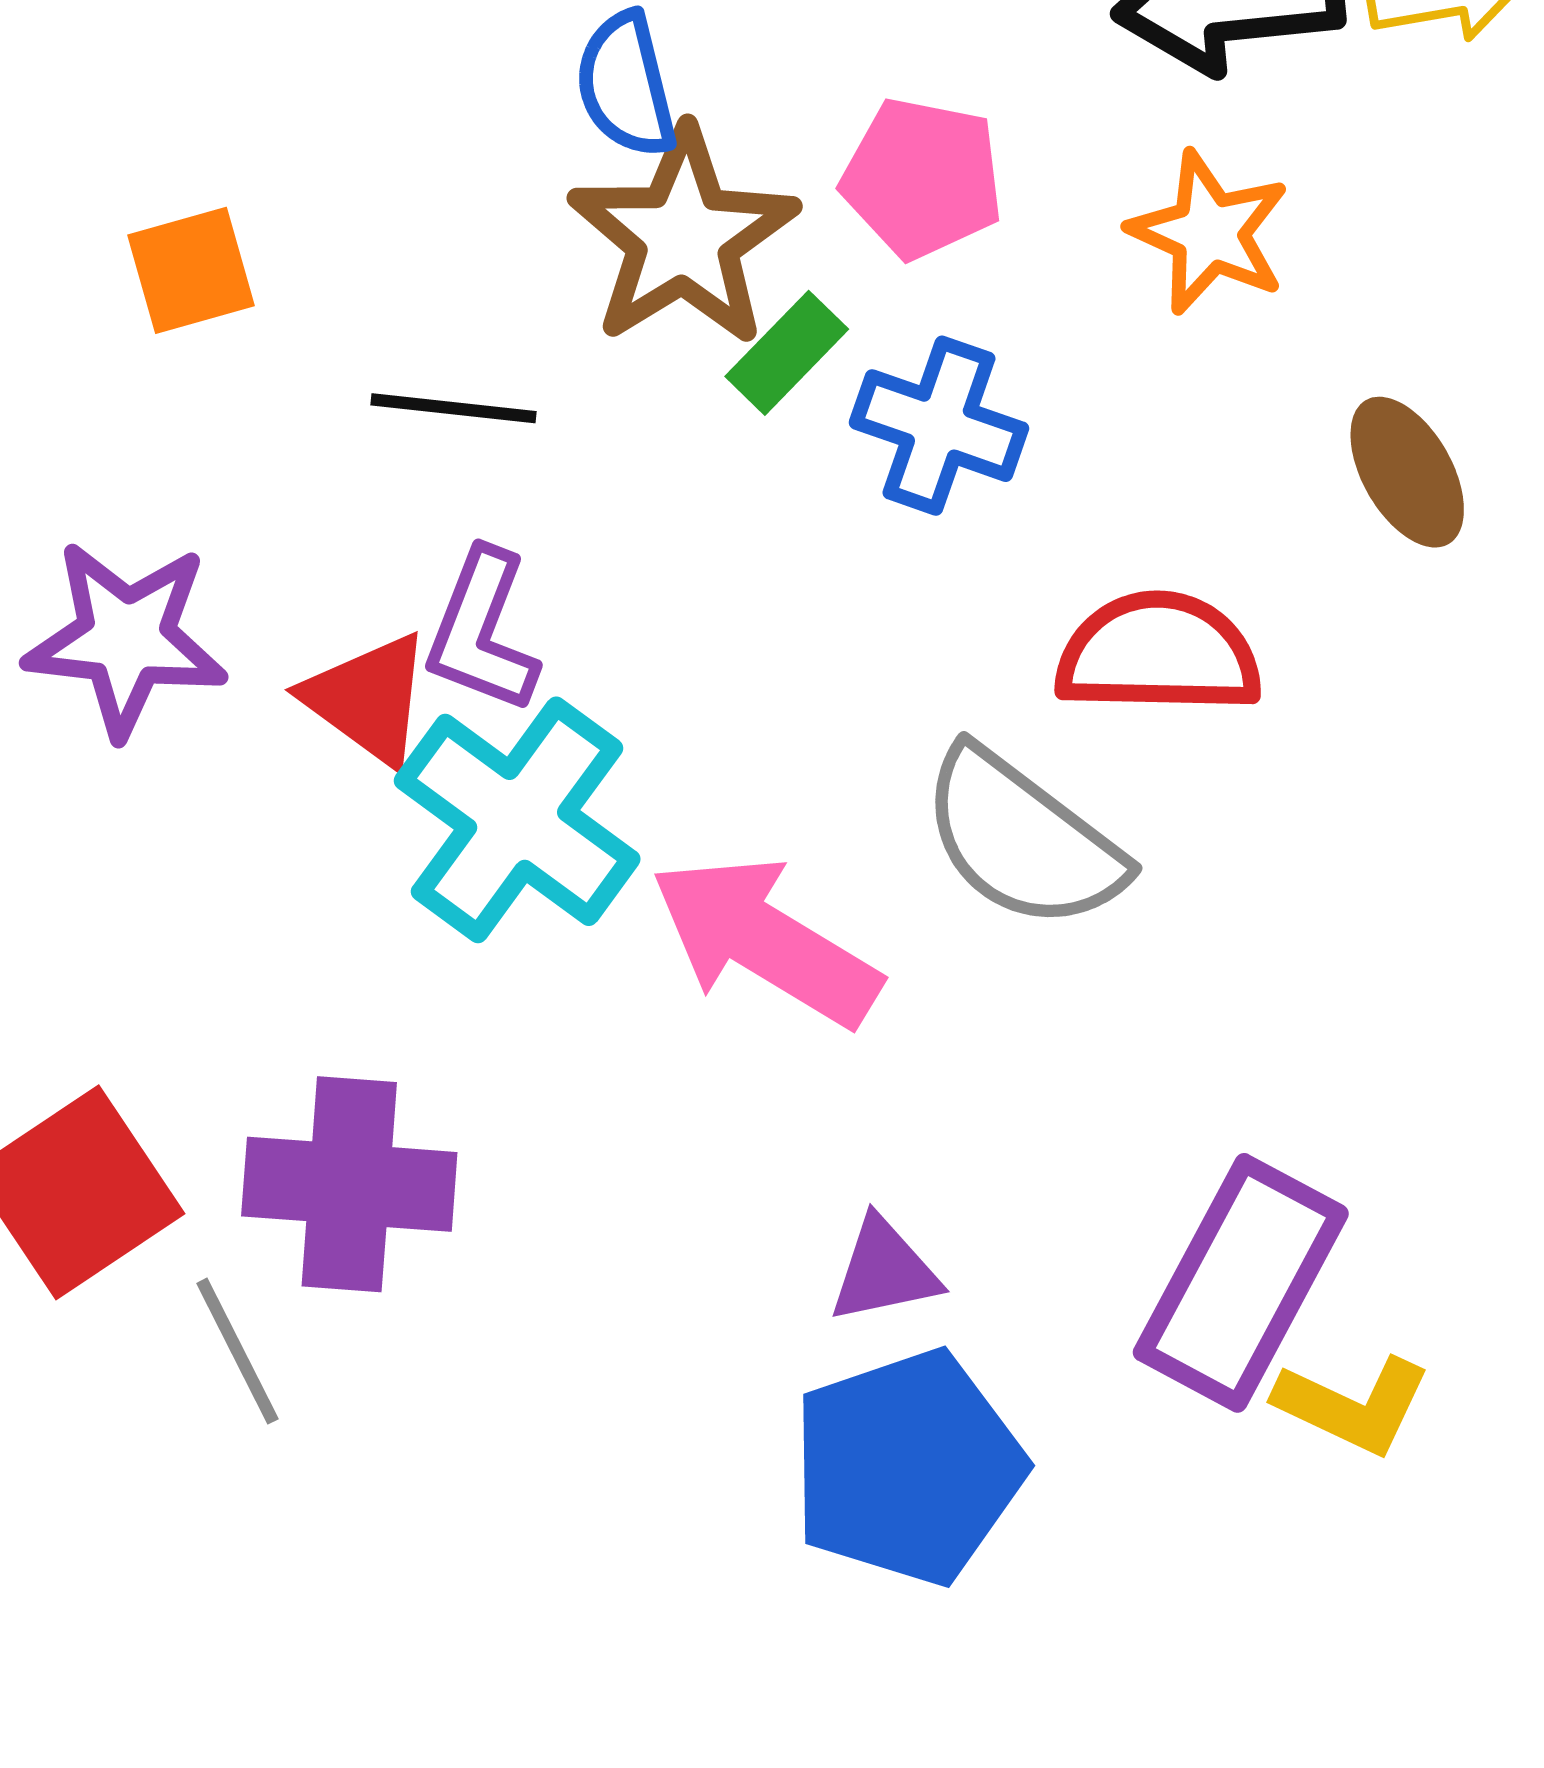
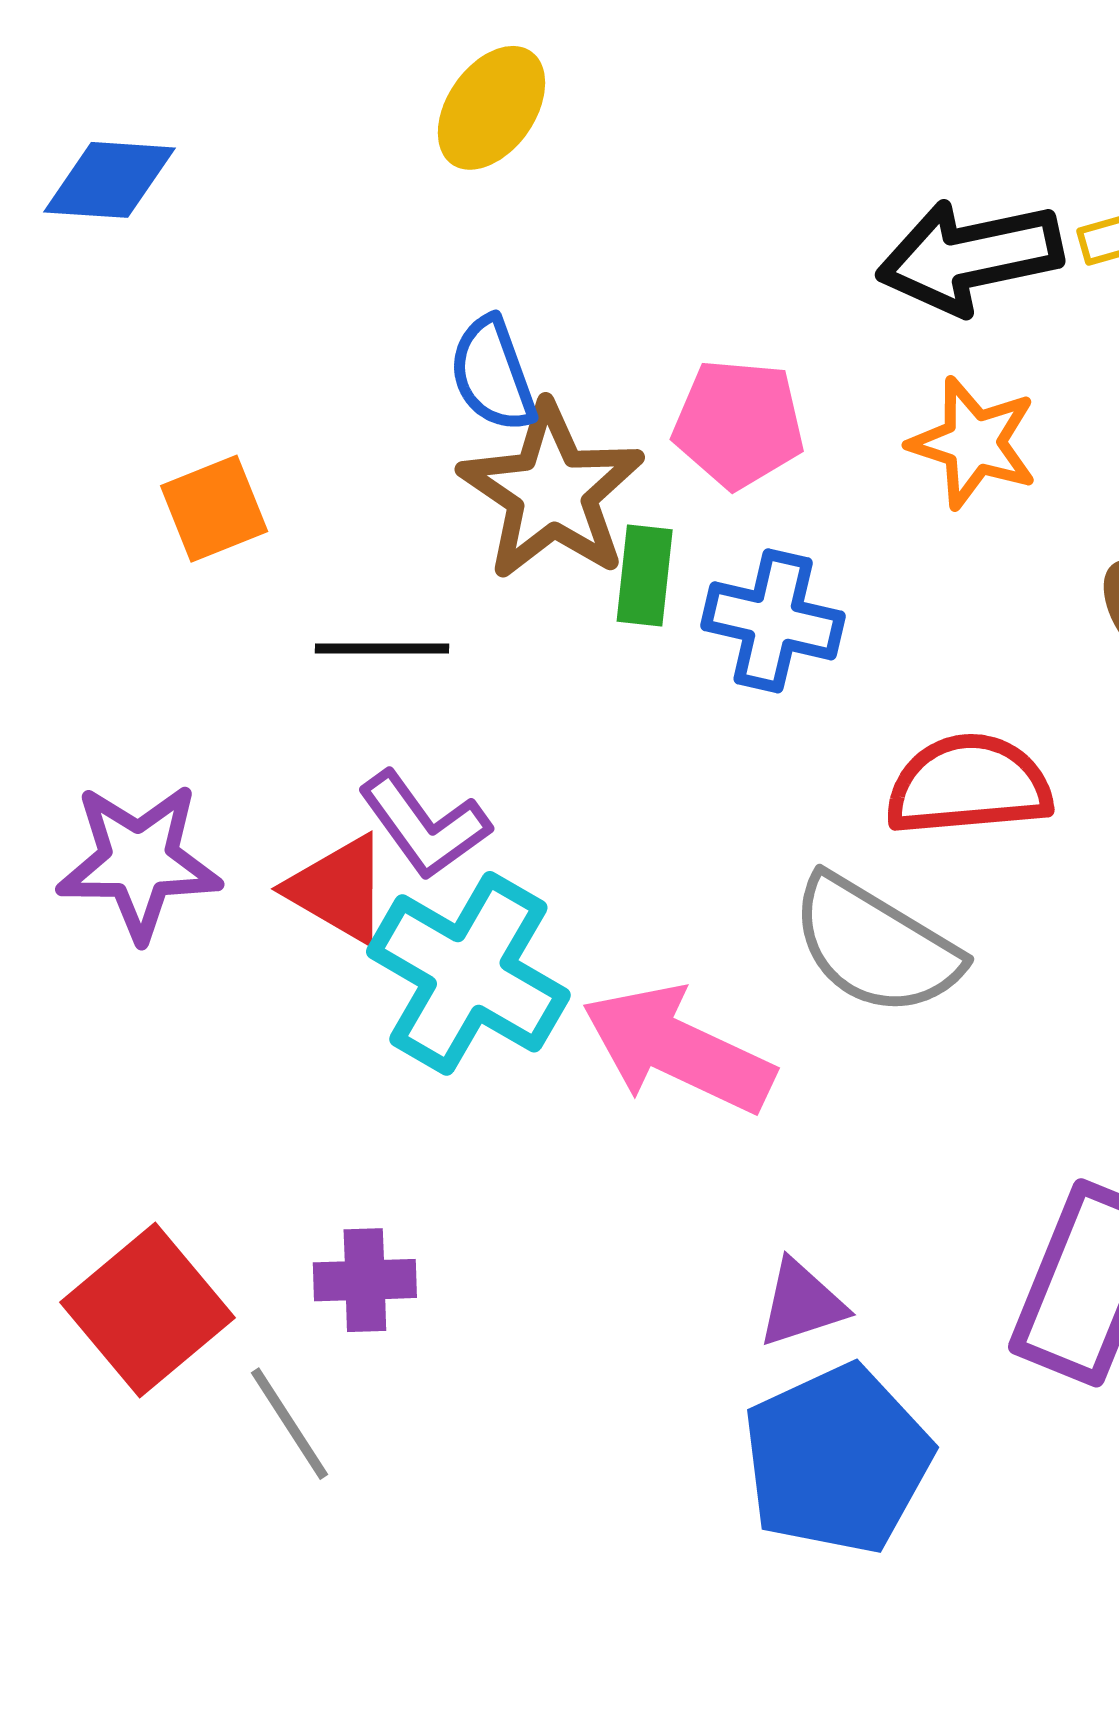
orange square: (191, 270) -> (214, 509), moved
green rectangle: (787, 353) -> (645, 575), turned -32
purple L-shape: (482, 631) -> (424, 825), turned -51
purple cross: (349, 1184) -> (365, 1280), size x0.6

